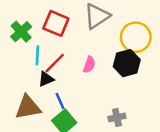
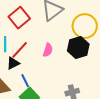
red square: (56, 23) -> (19, 18), turned 30

